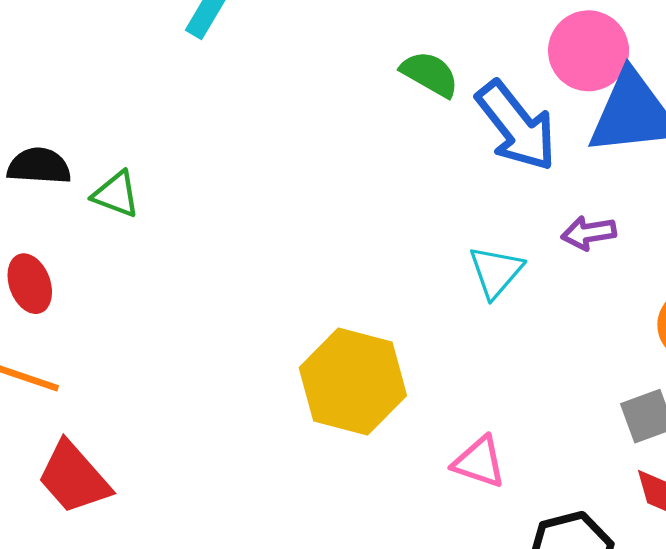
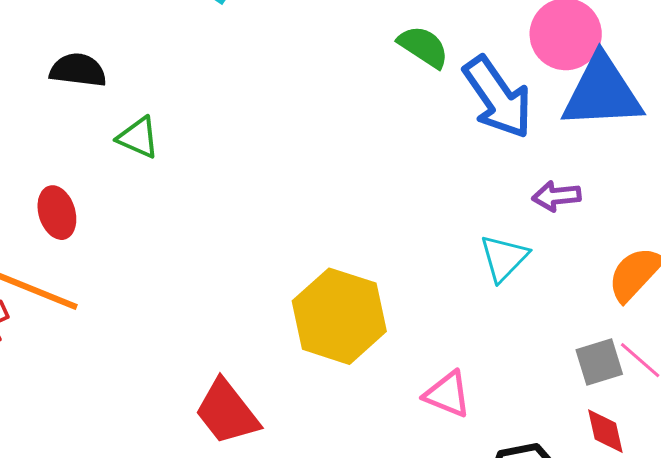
black semicircle: (39, 166) -> (78, 70), moved
cyan triangle: (496, 272) -> (504, 258), moved
red trapezoid: (74, 478) -> (227, 412), moved

